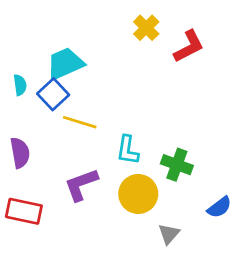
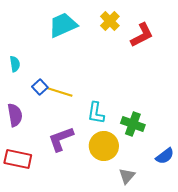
cyan trapezoid: (65, 64) -> (63, 25), moved
blue square: (53, 94) -> (40, 87), moved, size x0.7

